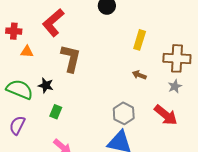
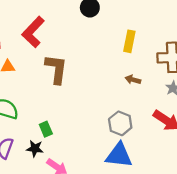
black star: (46, 85) -> (35, 149), moved
green rectangle: (56, 112) -> (46, 129), turned -40

